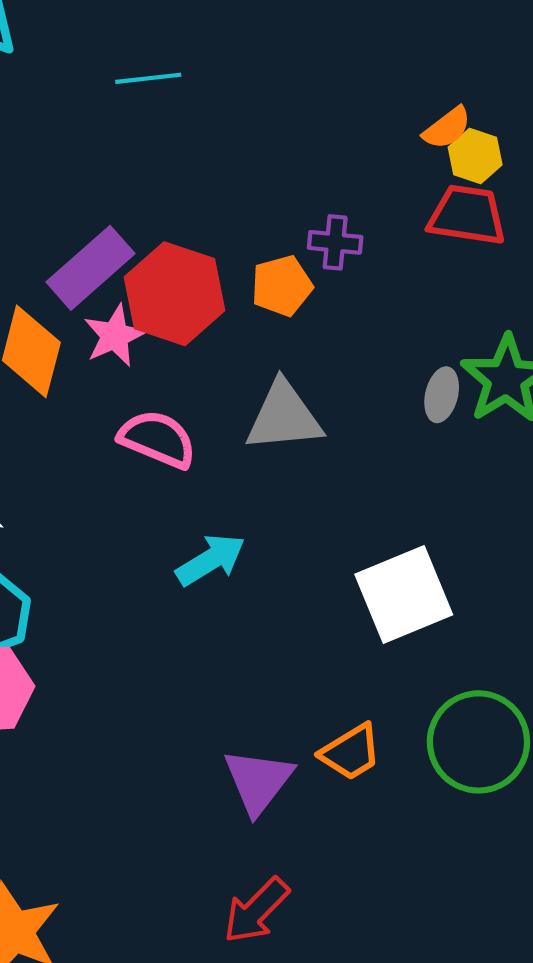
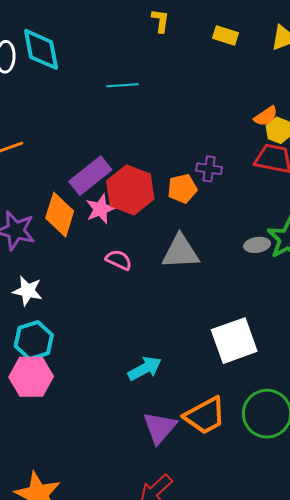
gray ellipse: (442, 395) -> (257, 245), turned 65
pink semicircle: (158, 439) -> (119, 260), size x0.7
cyan arrow: (211, 560) -> (145, 368), moved
orange trapezoid: (351, 752) -> (205, 416), size x1.4

